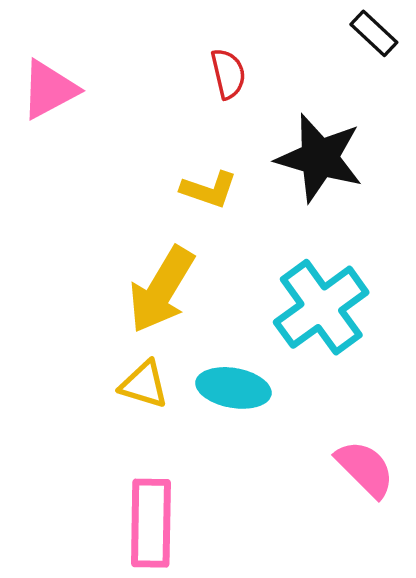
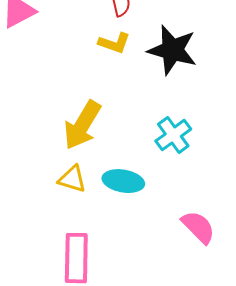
yellow L-shape: (209, 190) -> (114, 43), moved
cyan cross: (321, 307) -> (173, 135), size x0.7

